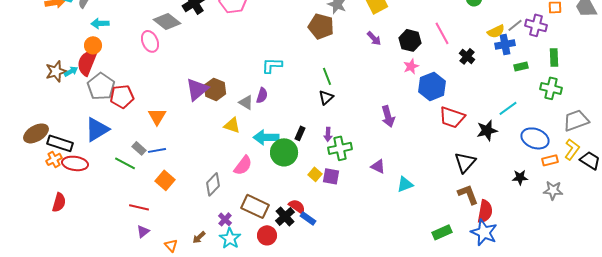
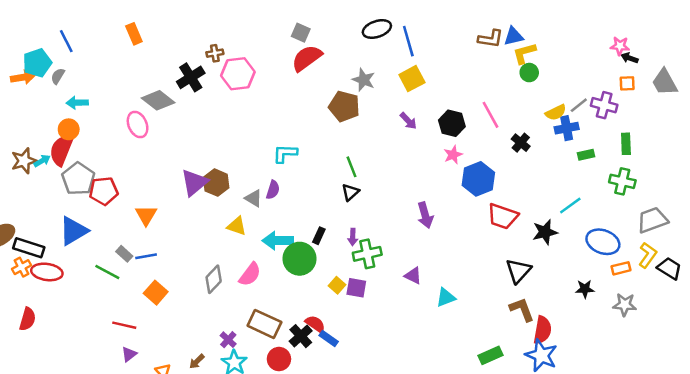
gray diamond: (213, 184) -> (214, 279), moved

